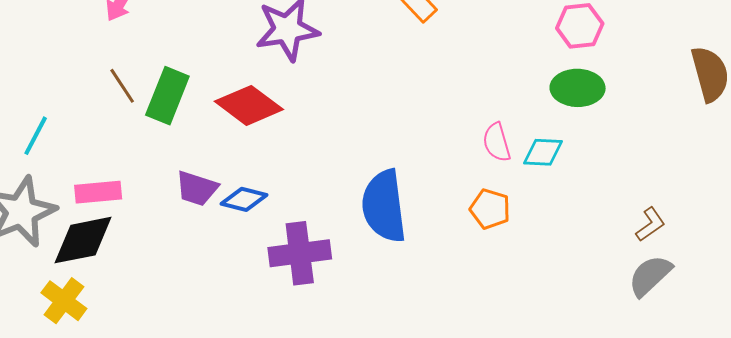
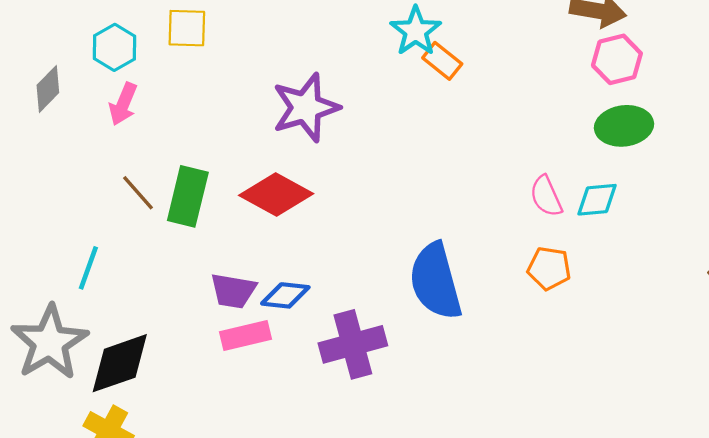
cyan line: (36, 136) -> (88, 268), moved
pink rectangle: (98, 192) -> (245, 335), moved

